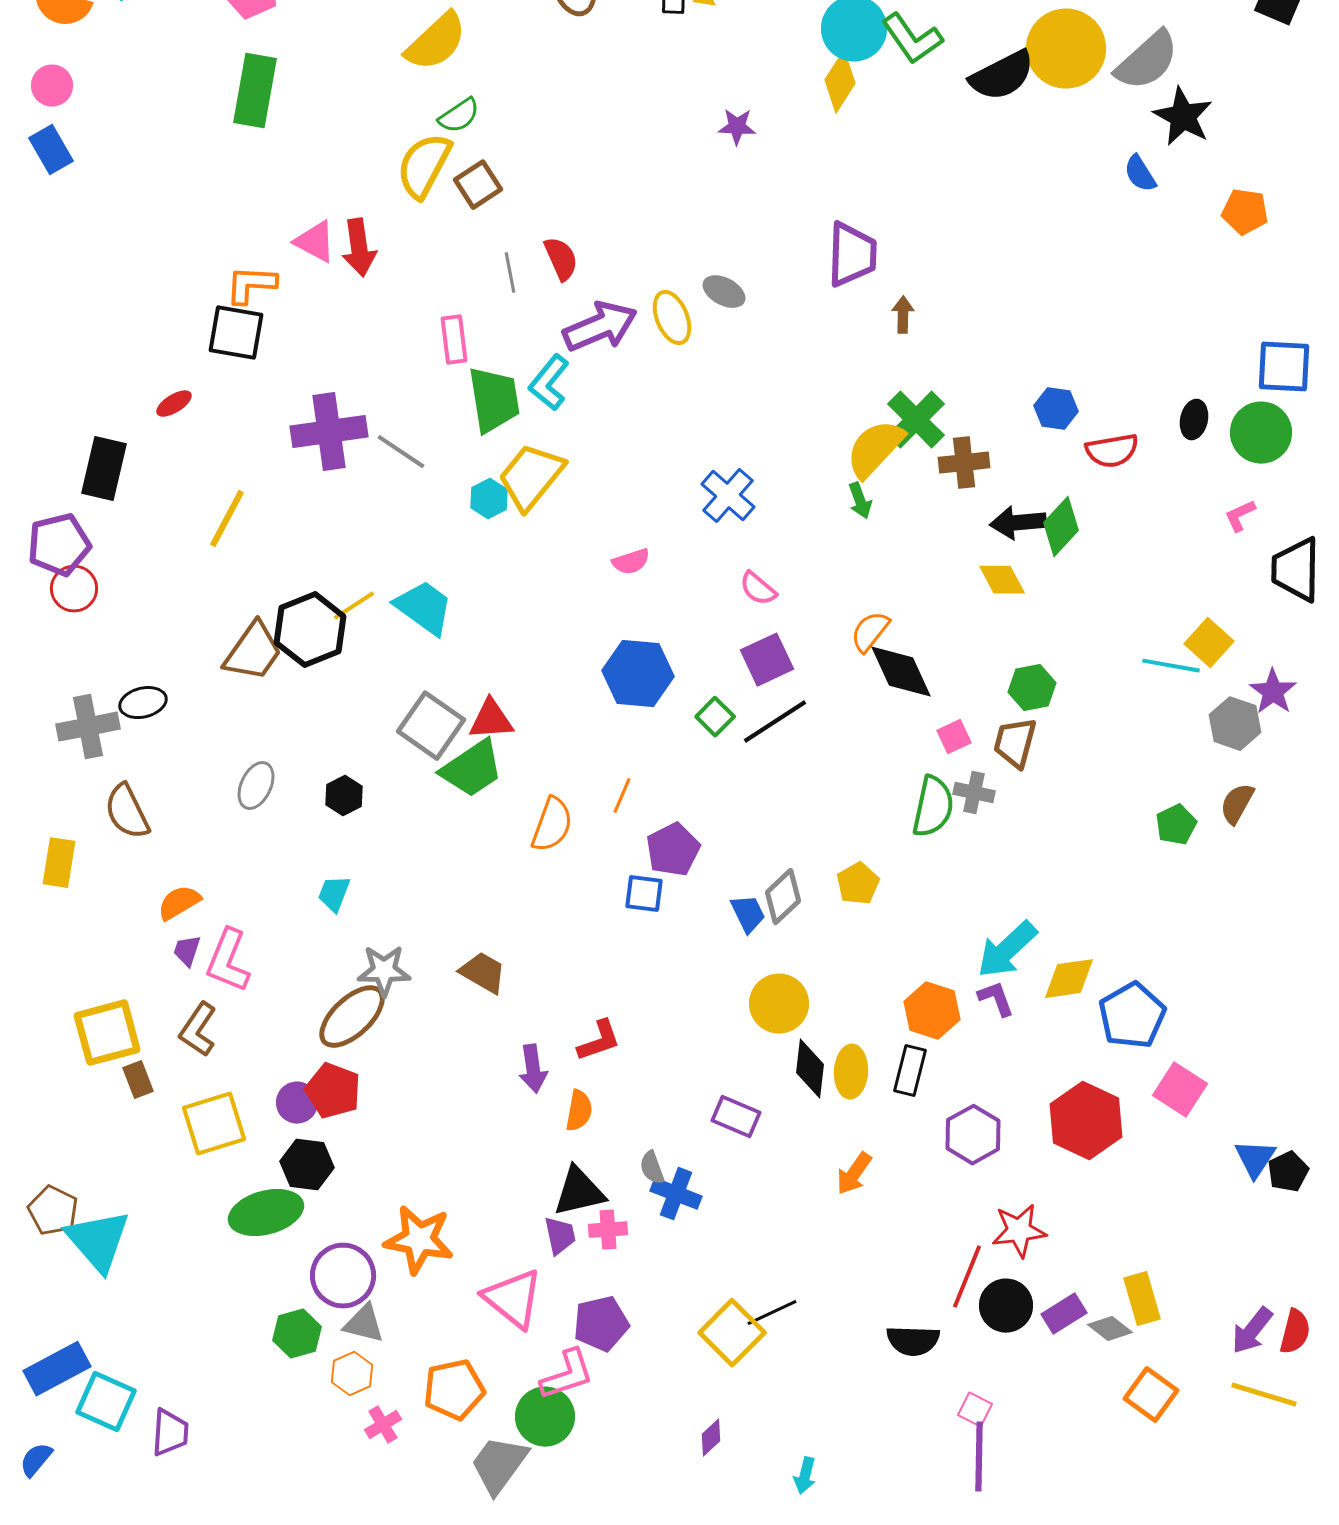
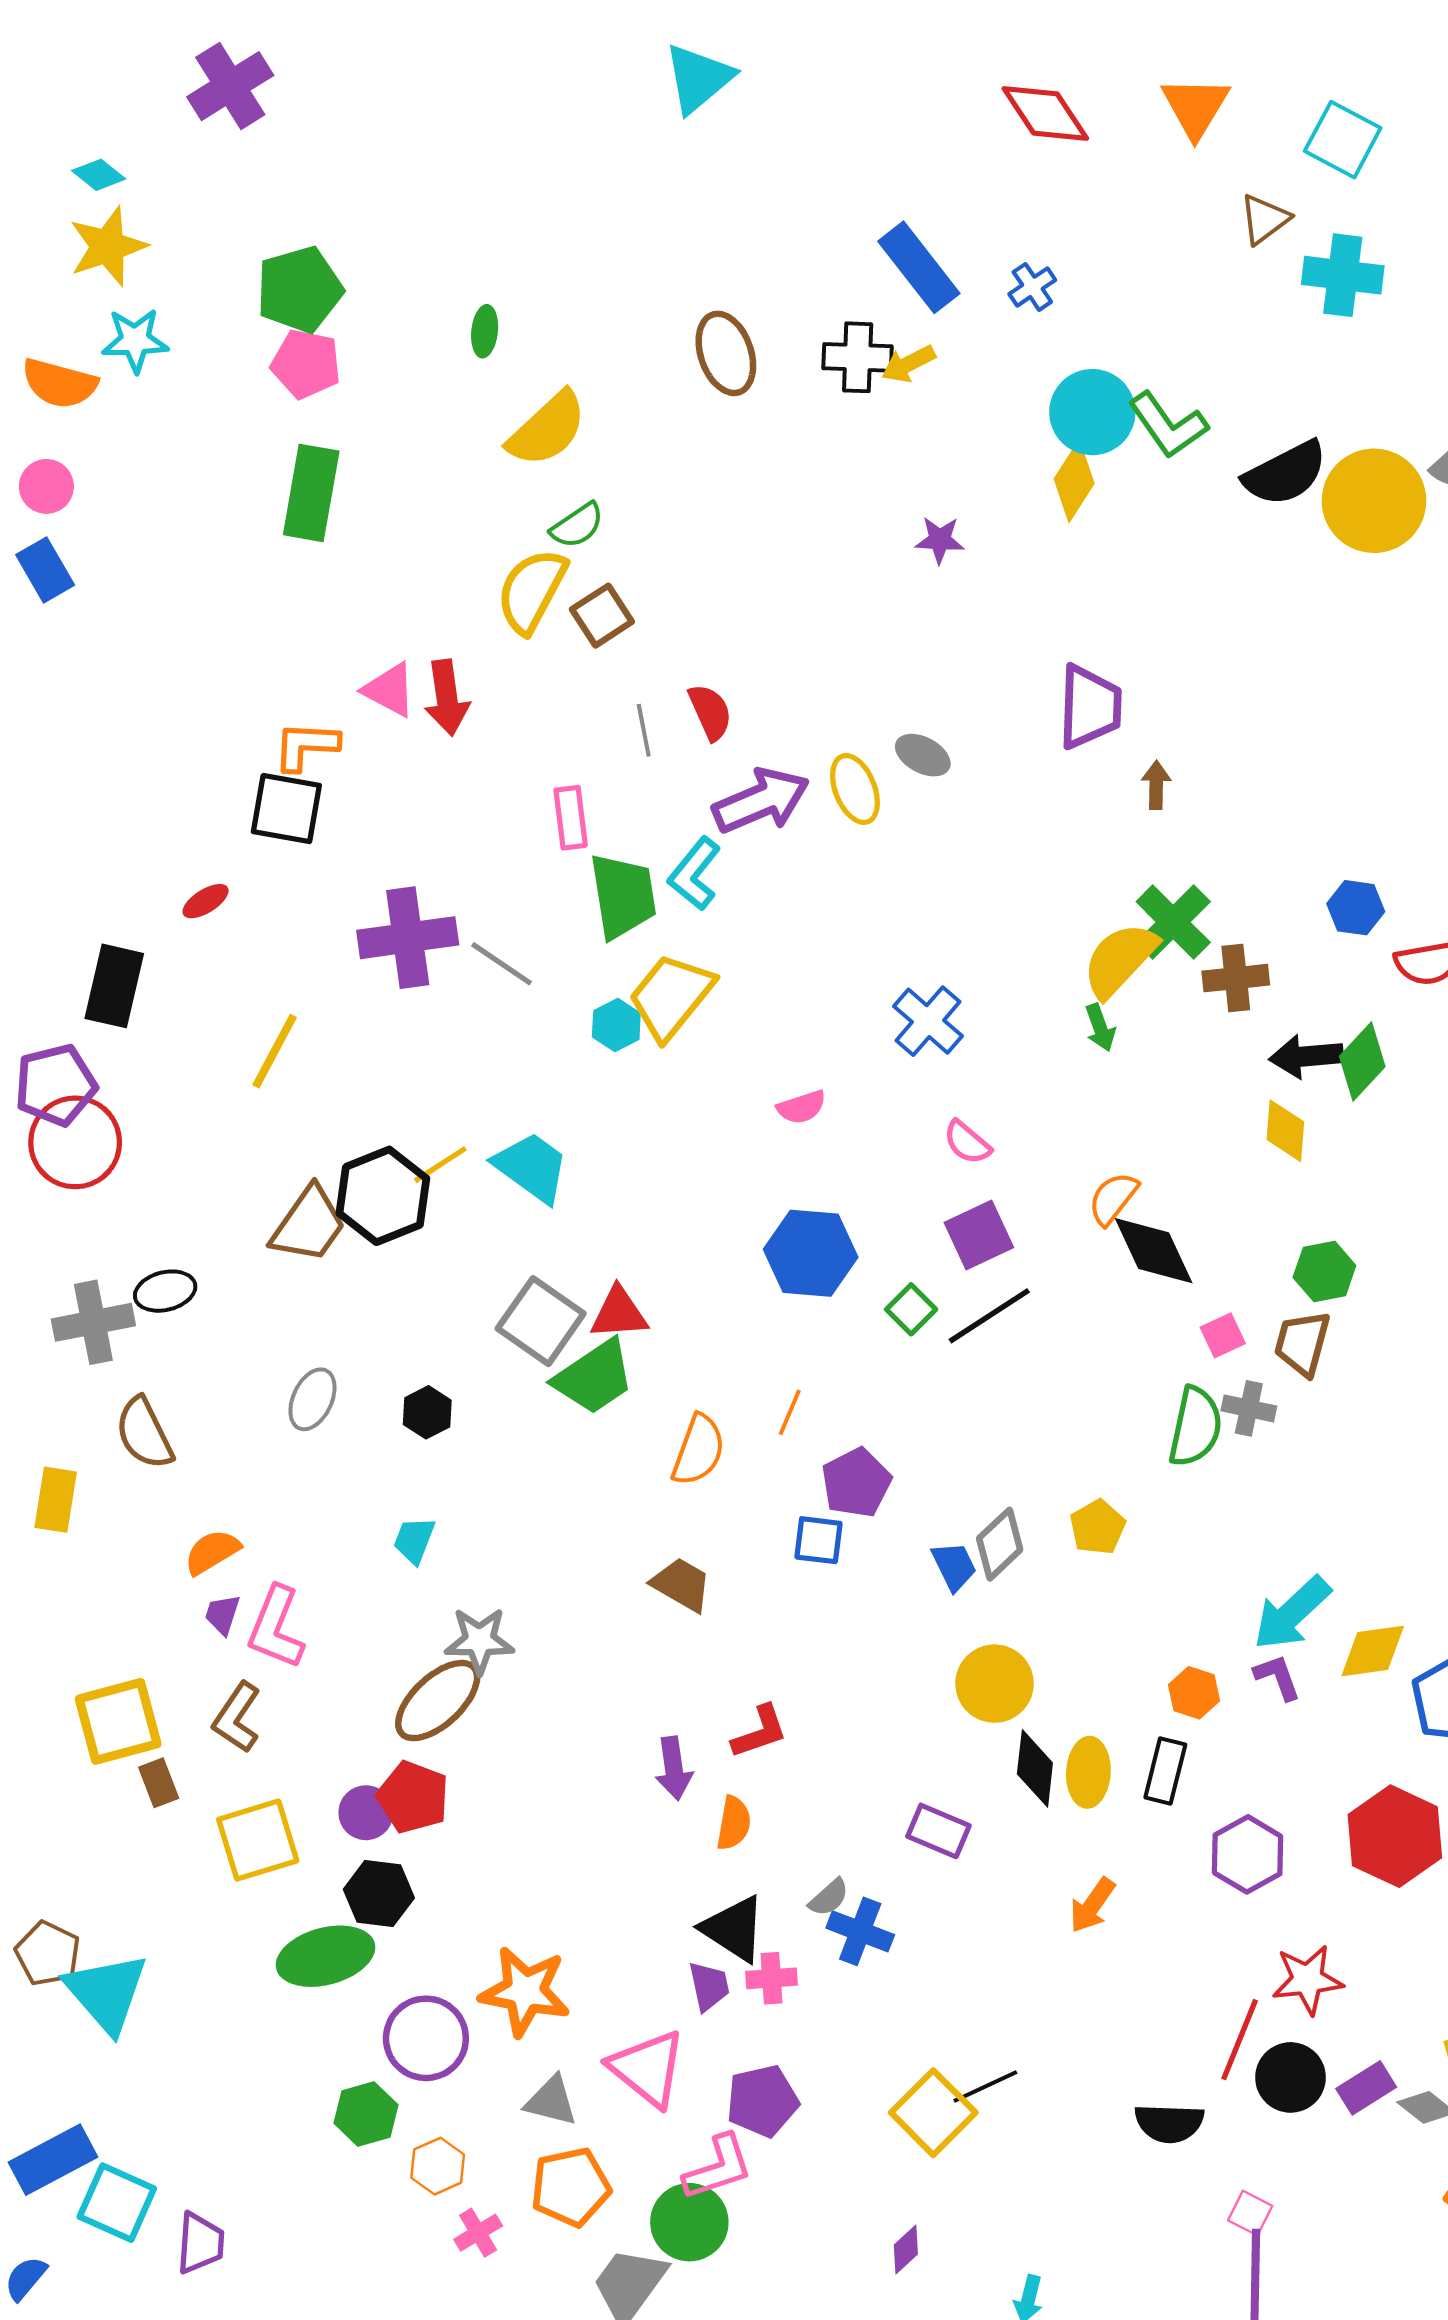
yellow circle: (1066, 49) -> (1374, 501), moved
yellow diamond: (1002, 580) -> (1285, 1131), turned 33
red circle: (74, 589) -> (75, 1142), size x1.5
brown trapezoid: (483, 973) -> (682, 1584), moved
orange hexagon: (932, 1011) -> (1194, 1693), size x0.7
gray semicircle: (652, 1168) -> (829, 1897), turned -112
black triangle: (579, 1192) -> (734, 1929), turned 46
gray triangle: (364, 1324) -> (551, 2101), moved

